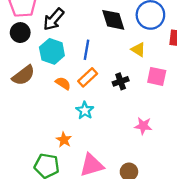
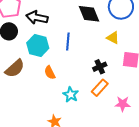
black arrow: (54, 19) -> (37, 17), turned 65
orange rectangle: (88, 77) -> (100, 88), moved
orange semicircle: (63, 83) -> (50, 73), turned -144

